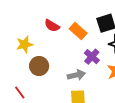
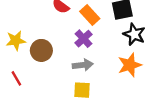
yellow star: (24, 44) -> (16, 41), moved
purple cross: (92, 57) -> (83, 39), moved

